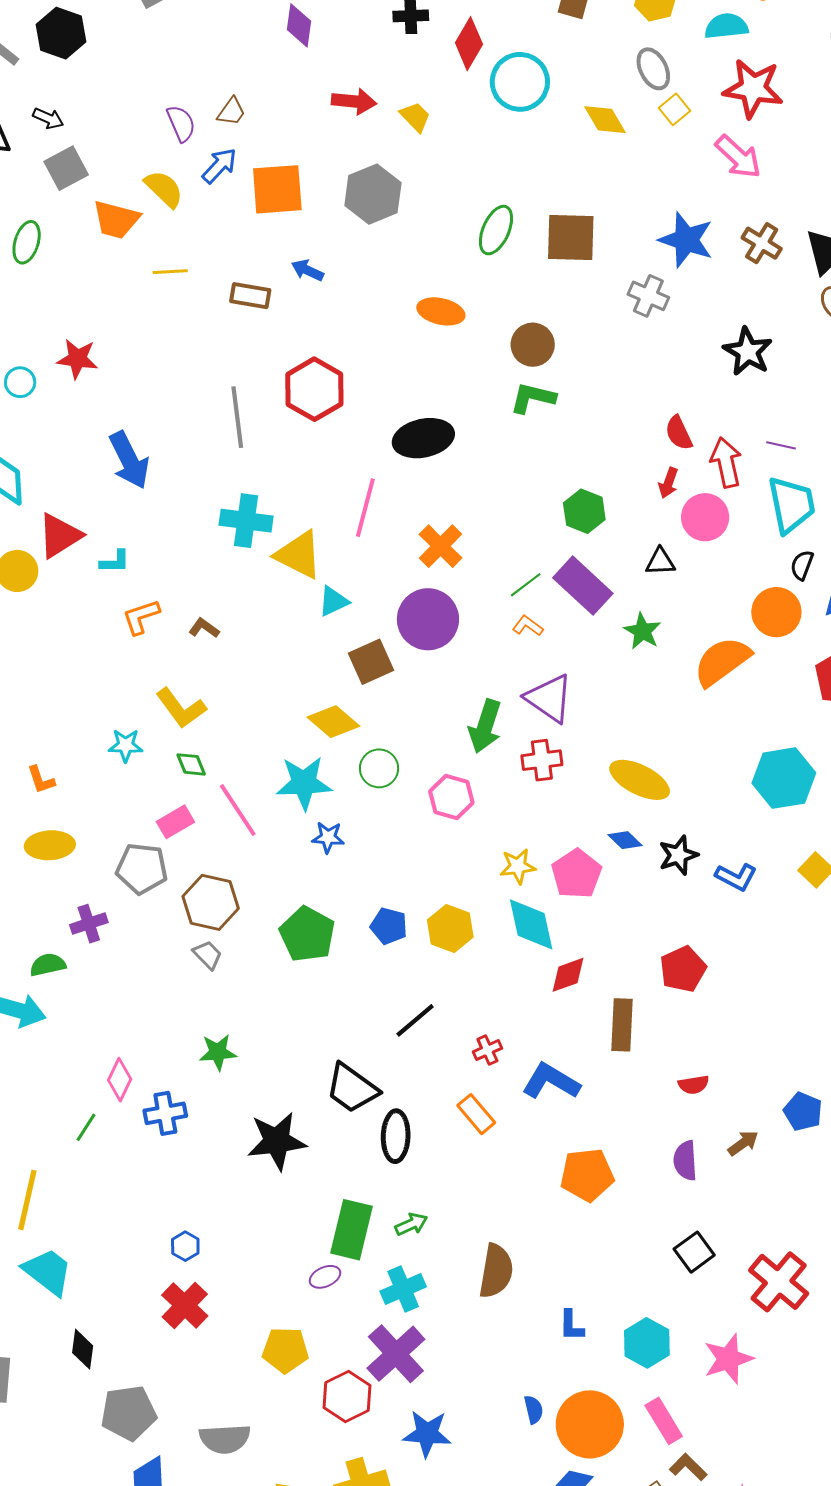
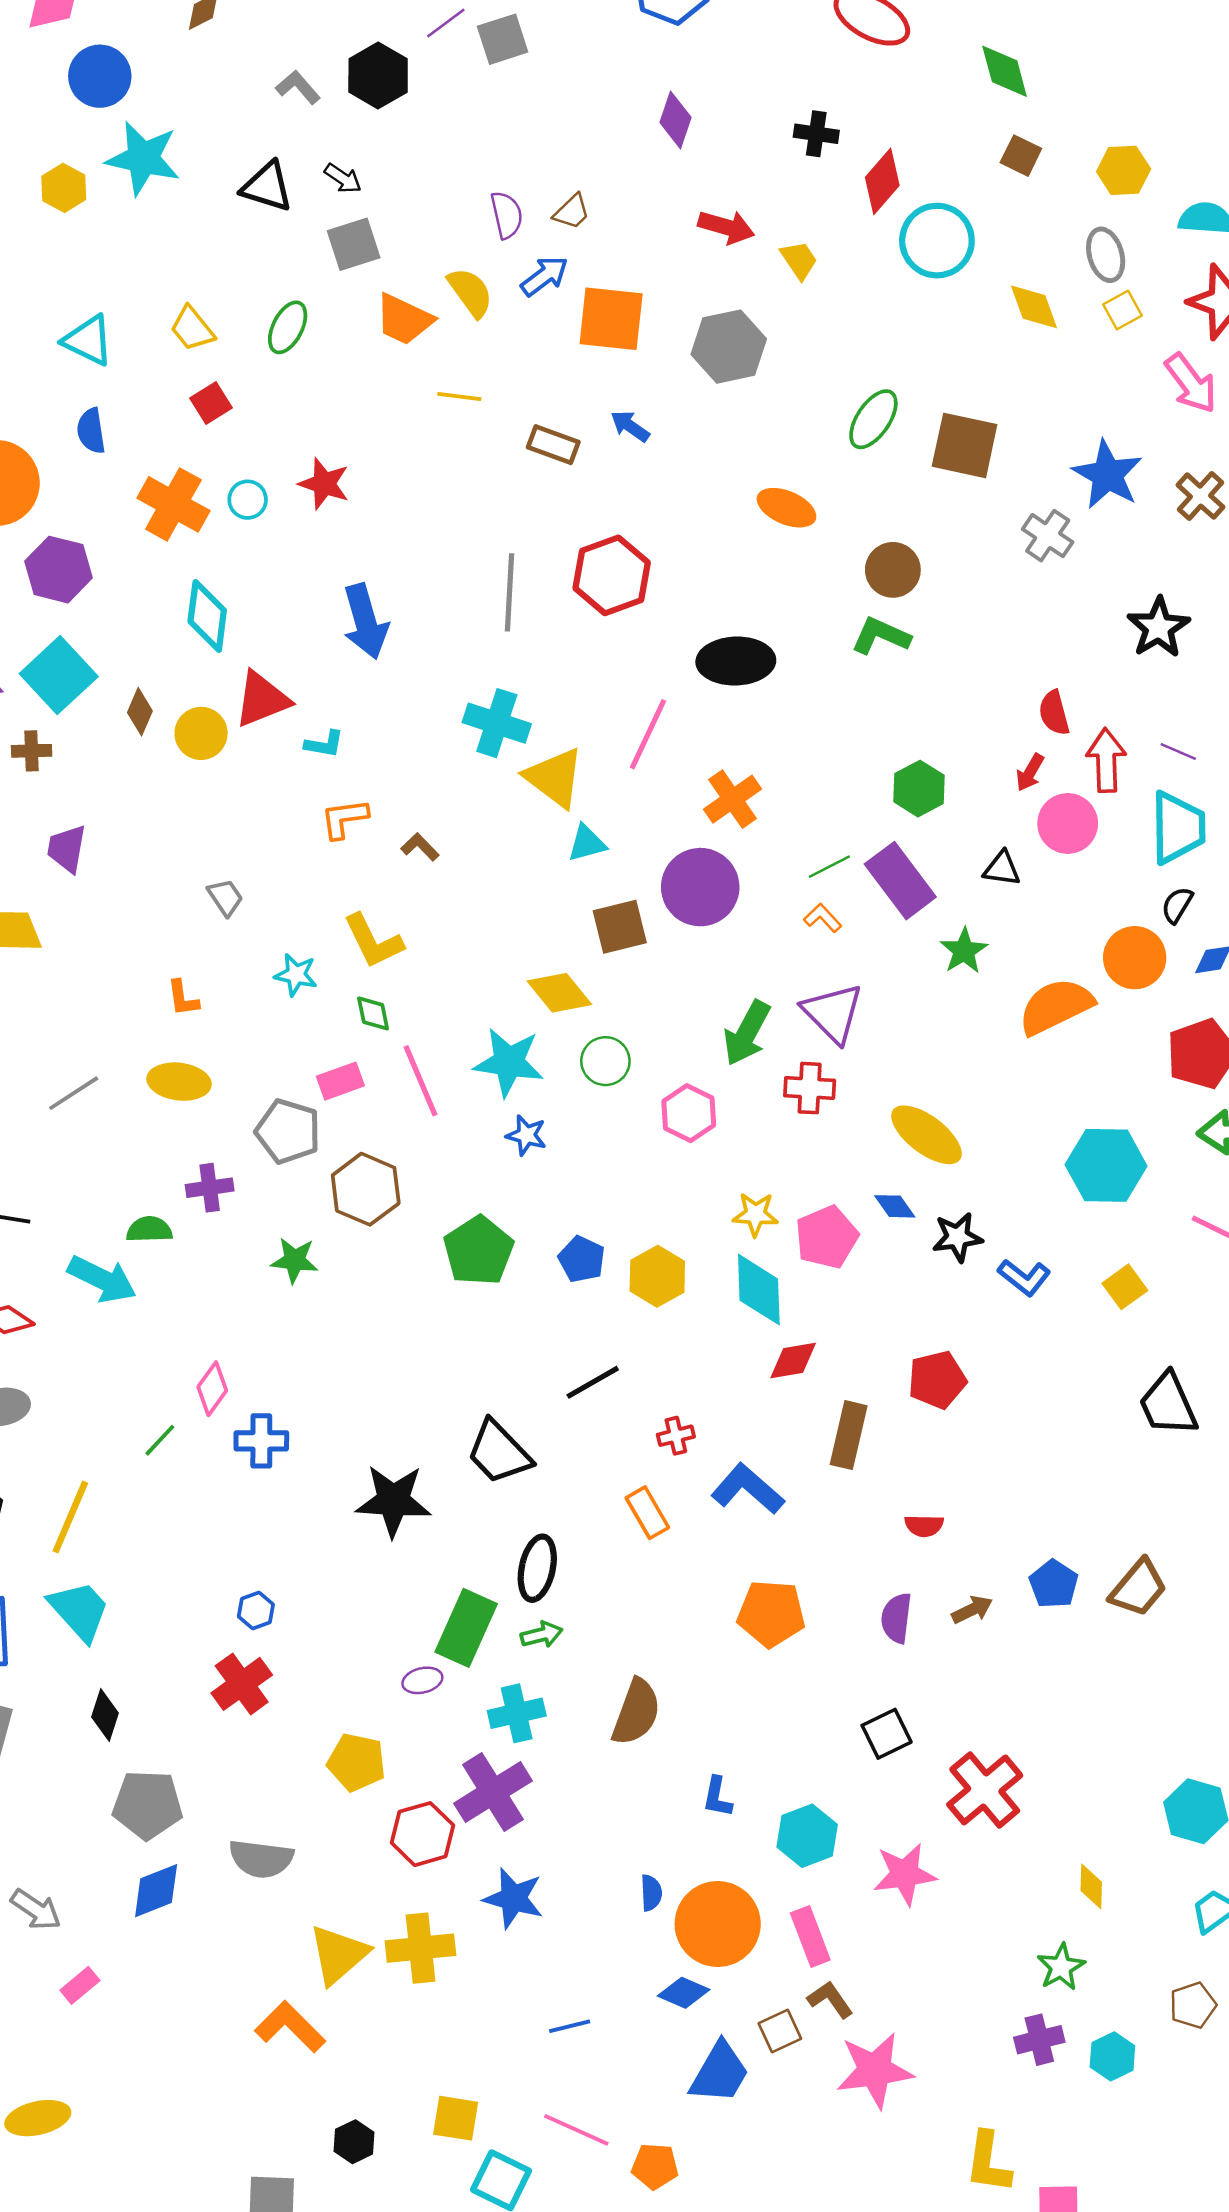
gray trapezoid: (208, 955) -> (225, 897), moved
green star: (218, 1052) -> (295, 1260), moved
black ellipse: (396, 1136) -> (537, 1568), moved

